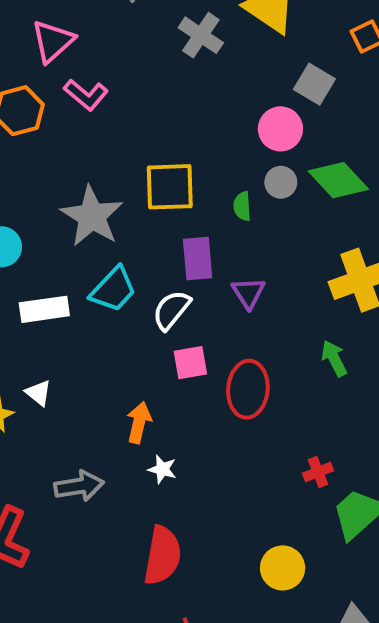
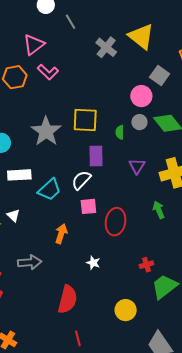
cyan trapezoid: (113, 290) -> (50, 190), moved
purple triangle: (248, 293) -> (137, 166), moved
white star: (162, 469) -> (93, 263), moved

